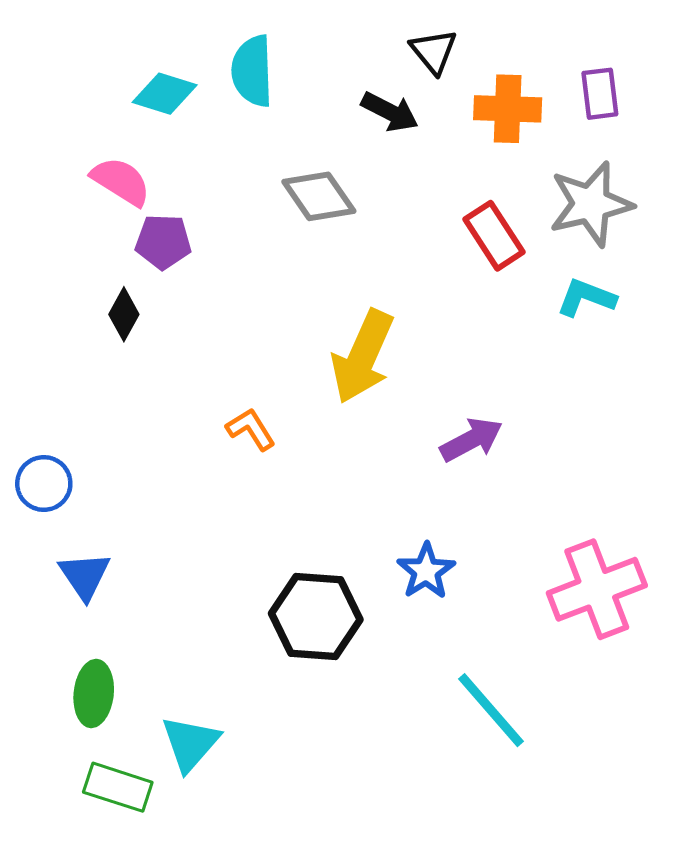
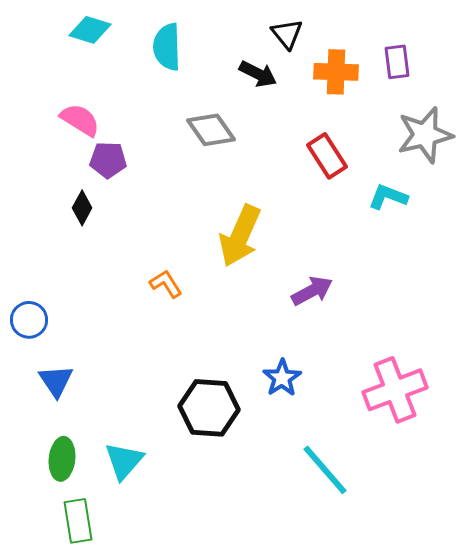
cyan diamond: (165, 94) -> (90, 30), moved
gray star: (591, 204) -> (425, 135), moved
cyan triangle: (190, 743) -> (124, 461), moved
green rectangle: (118, 787) -> (78, 521), turned 63

